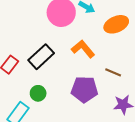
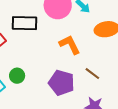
black rectangle: (41, 57) -> (24, 23), moved, turned 30

